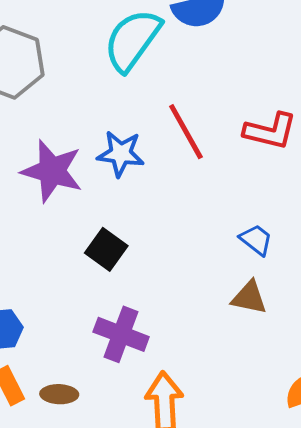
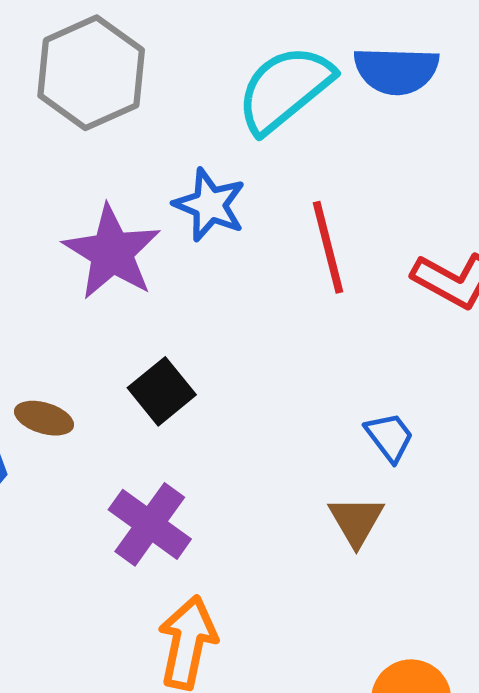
blue star: (121, 154) -> (210, 205), moved
brown triangle: (249, 298) -> (356, 521), turned 33
brown ellipse: (59, 394) -> (44, 418), moved

